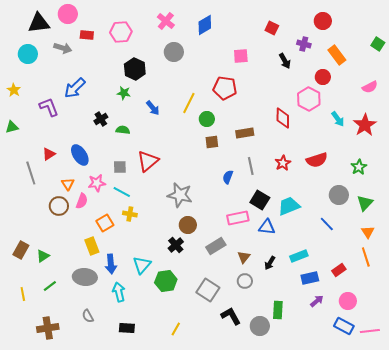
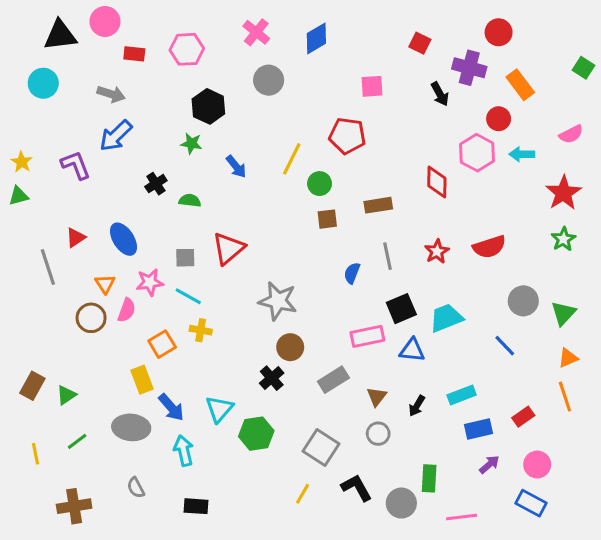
purple cross: (304, 44) -> (469, 68), size x1.5
gray arrow: (63, 48) -> (111, 94), moved
yellow star: (14, 90) -> (22, 162), moved
cyan arrow: (338, 119) -> (522, 154), moved, turned 126
green star: (359, 167) -> (563, 239), moved
black square: (260, 200) -> (401, 309), turned 36
orange triangle: (368, 232) -> (568, 358), turned 40
blue arrow: (111, 264) -> (171, 407), turned -36
yellow line: (176, 329) -> (303, 494), moved
pink line: (370, 331) -> (462, 517), moved

